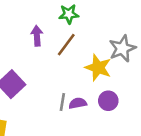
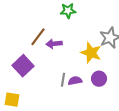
purple arrow: (37, 36) -> (54, 44), moved, turned -91
brown line: (66, 45) -> (38, 37), moved

